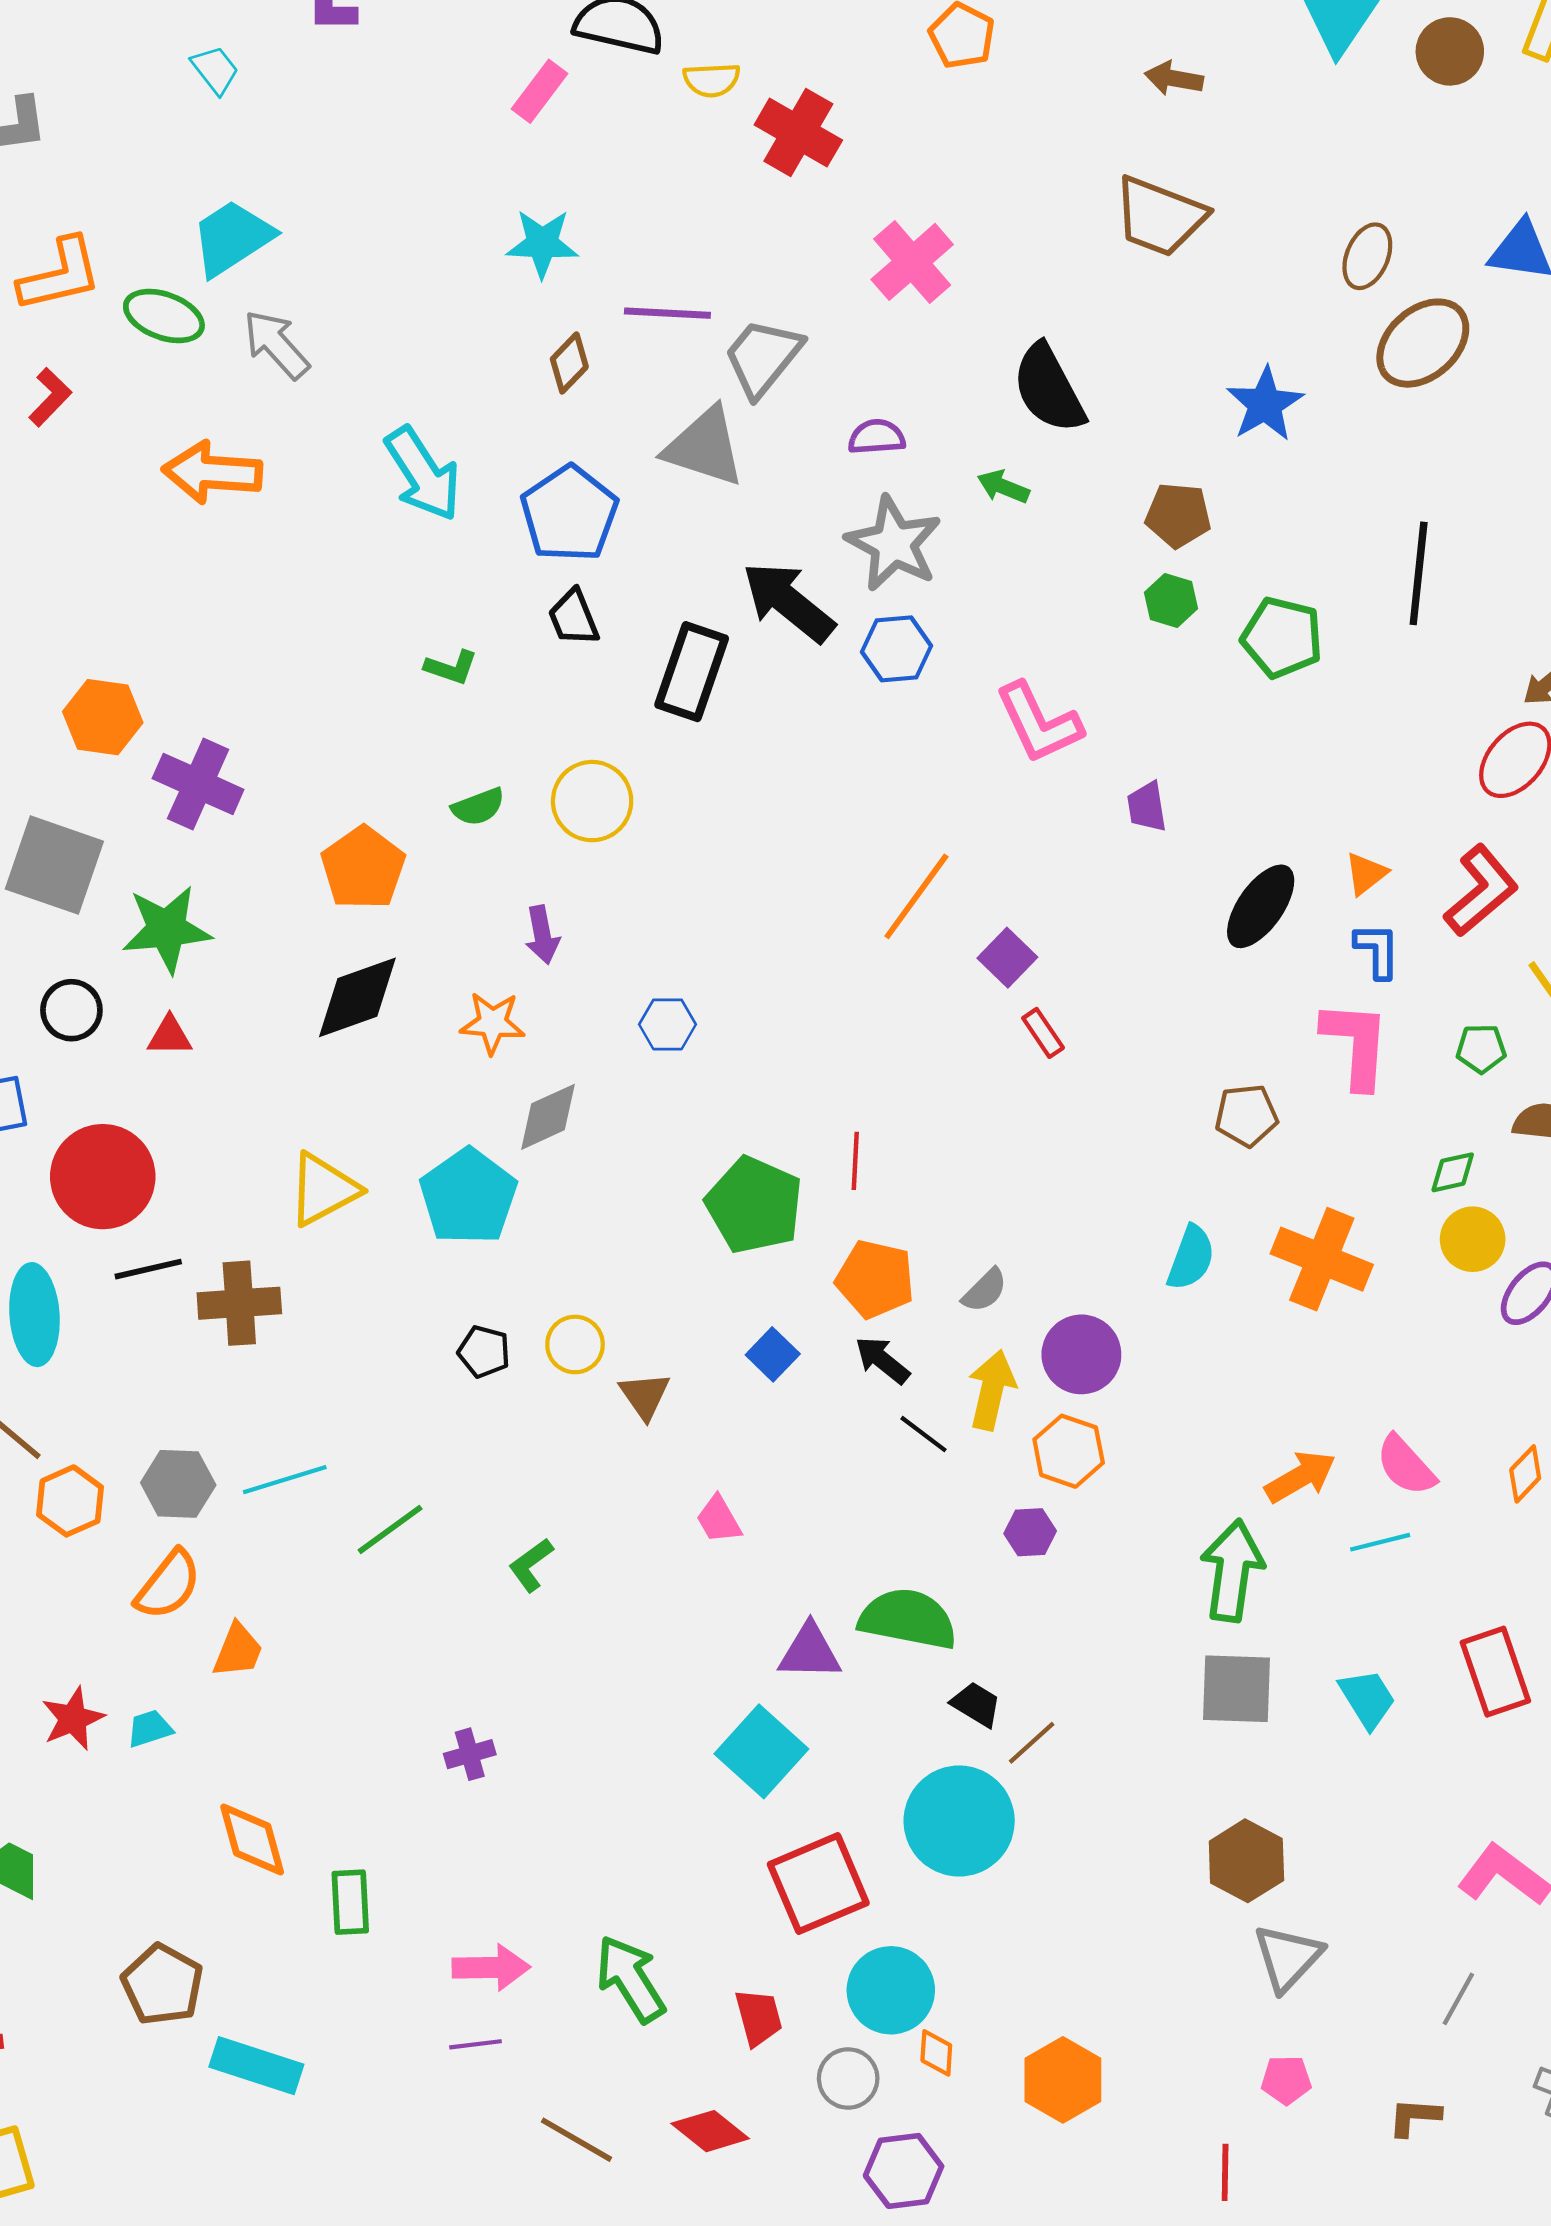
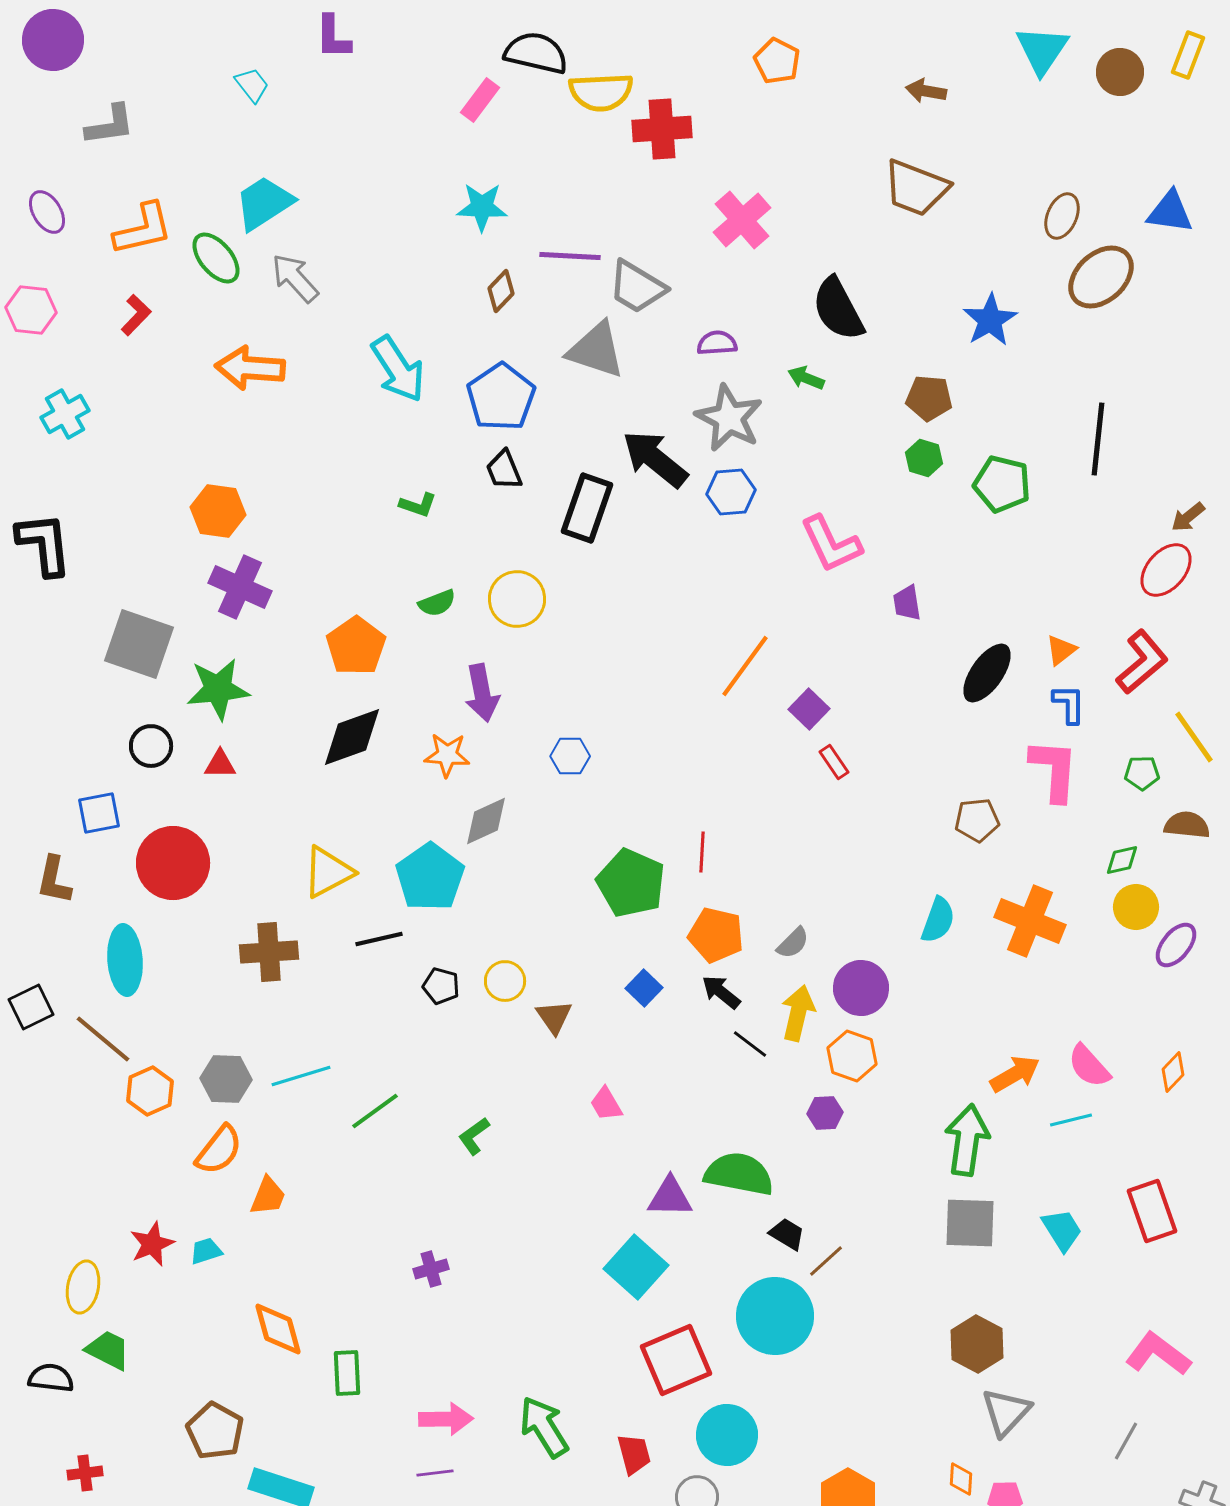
yellow semicircle: (712, 80) -> (601, 92), size x1.6
red cross: (798, 132) -> (662, 129), turned -34
green ellipse: (164, 316) -> (216, 258), turned 30
gray trapezoid: (763, 357) -> (637, 287), turned -98
orange hexagon: (103, 717) -> (218, 511), moved
purple arrow: (542, 935) -> (482, 693), size x1.4
black line: (148, 1269) -> (379, 939), moved
orange diamond: (936, 2053) -> (961, 1479), moved

